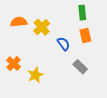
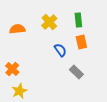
yellow cross: (42, 27) -> (49, 22), moved
yellow star: (35, 75) -> (19, 91), moved

